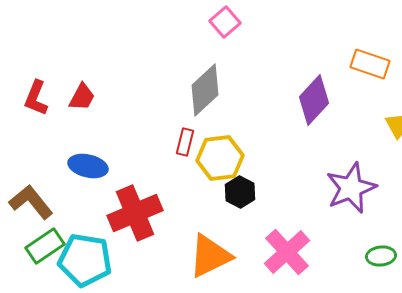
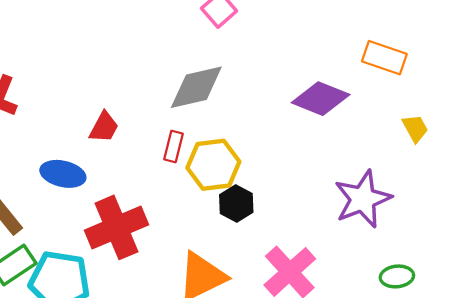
gray diamond: (205, 90) -> (196, 87), turned 30
red trapezoid: (82, 97) -> (104, 127), moved
purple diamond: (314, 100) -> (321, 99), turned 69

